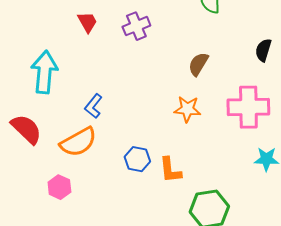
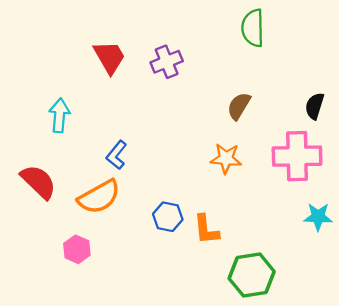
red trapezoid: (87, 22) -> (110, 57), size x1.4
black semicircle: (263, 50) -> (315, 106), moved
cyan arrow: (44, 72) -> (59, 115), size x0.7

